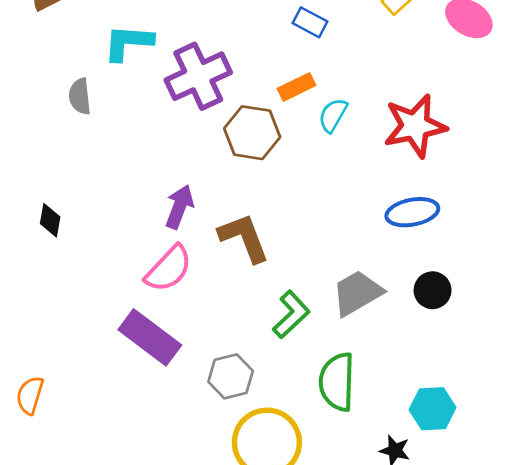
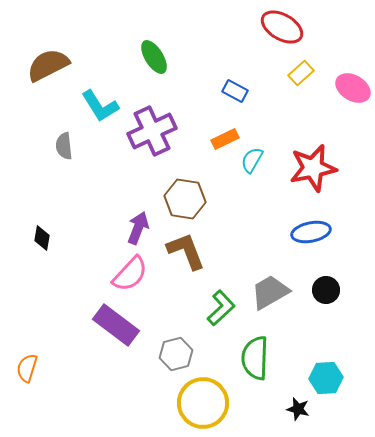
cyan L-shape: (128, 43) -> (100, 106), turned -126
brown hexagon: (252, 133) -> (185, 199), moved

